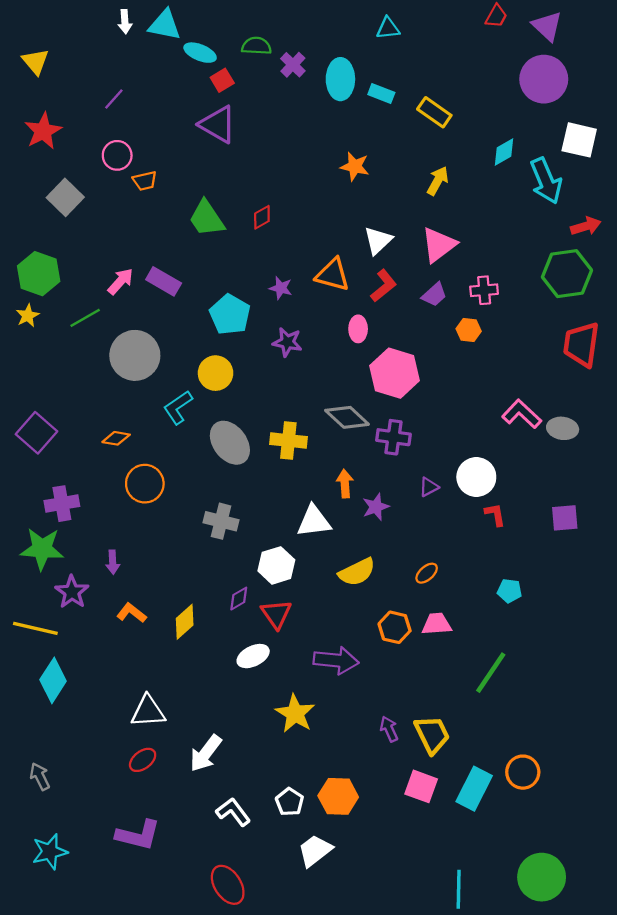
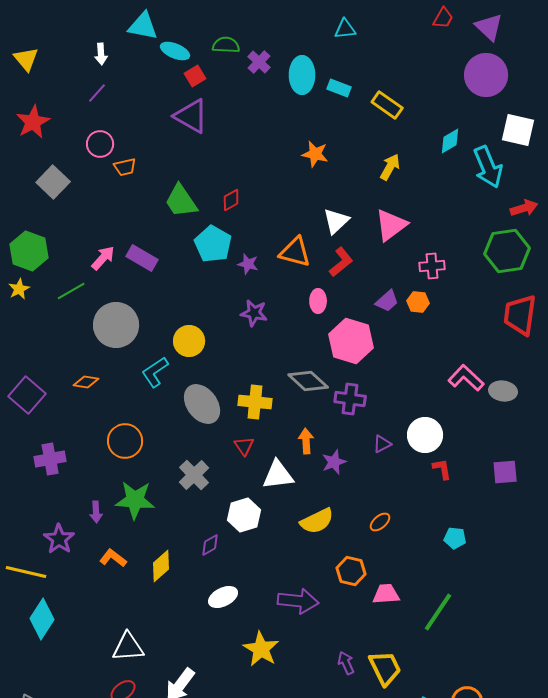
white arrow: (125, 22) -> (101, 54), moved
purple trapezoid: (434, 295) -> (387, 301), moved
cyan pentagon: (230, 315) -> (213, 244), moved
orange diamond: (116, 438) -> (86, 382), moved
gray cross: (221, 521) -> (194, 475), turned 32
green star: (42, 549) -> (135, 500), moved
red triangle: (276, 614) -> (244, 446), moved, size x0.7
pink trapezoid: (437, 624) -> (386, 594), moved

